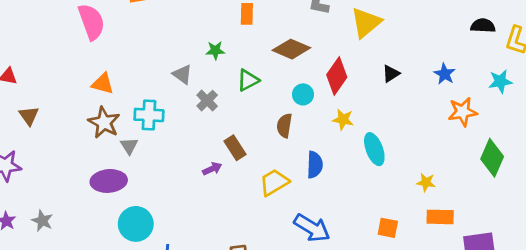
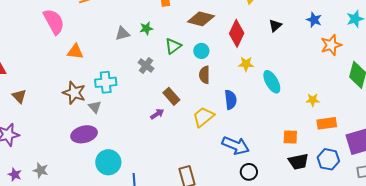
gray triangle: (182, 74) -> (122, 33), moved, turned -42
orange triangle: (103, 84) -> (75, 52), moved
cyan circle: (303, 94) -> (201, 51), moved

